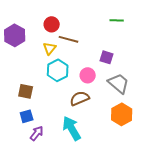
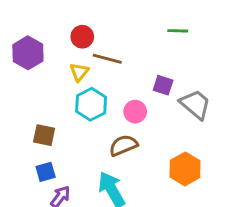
gray trapezoid: (119, 83) -> (195, 104), moved

